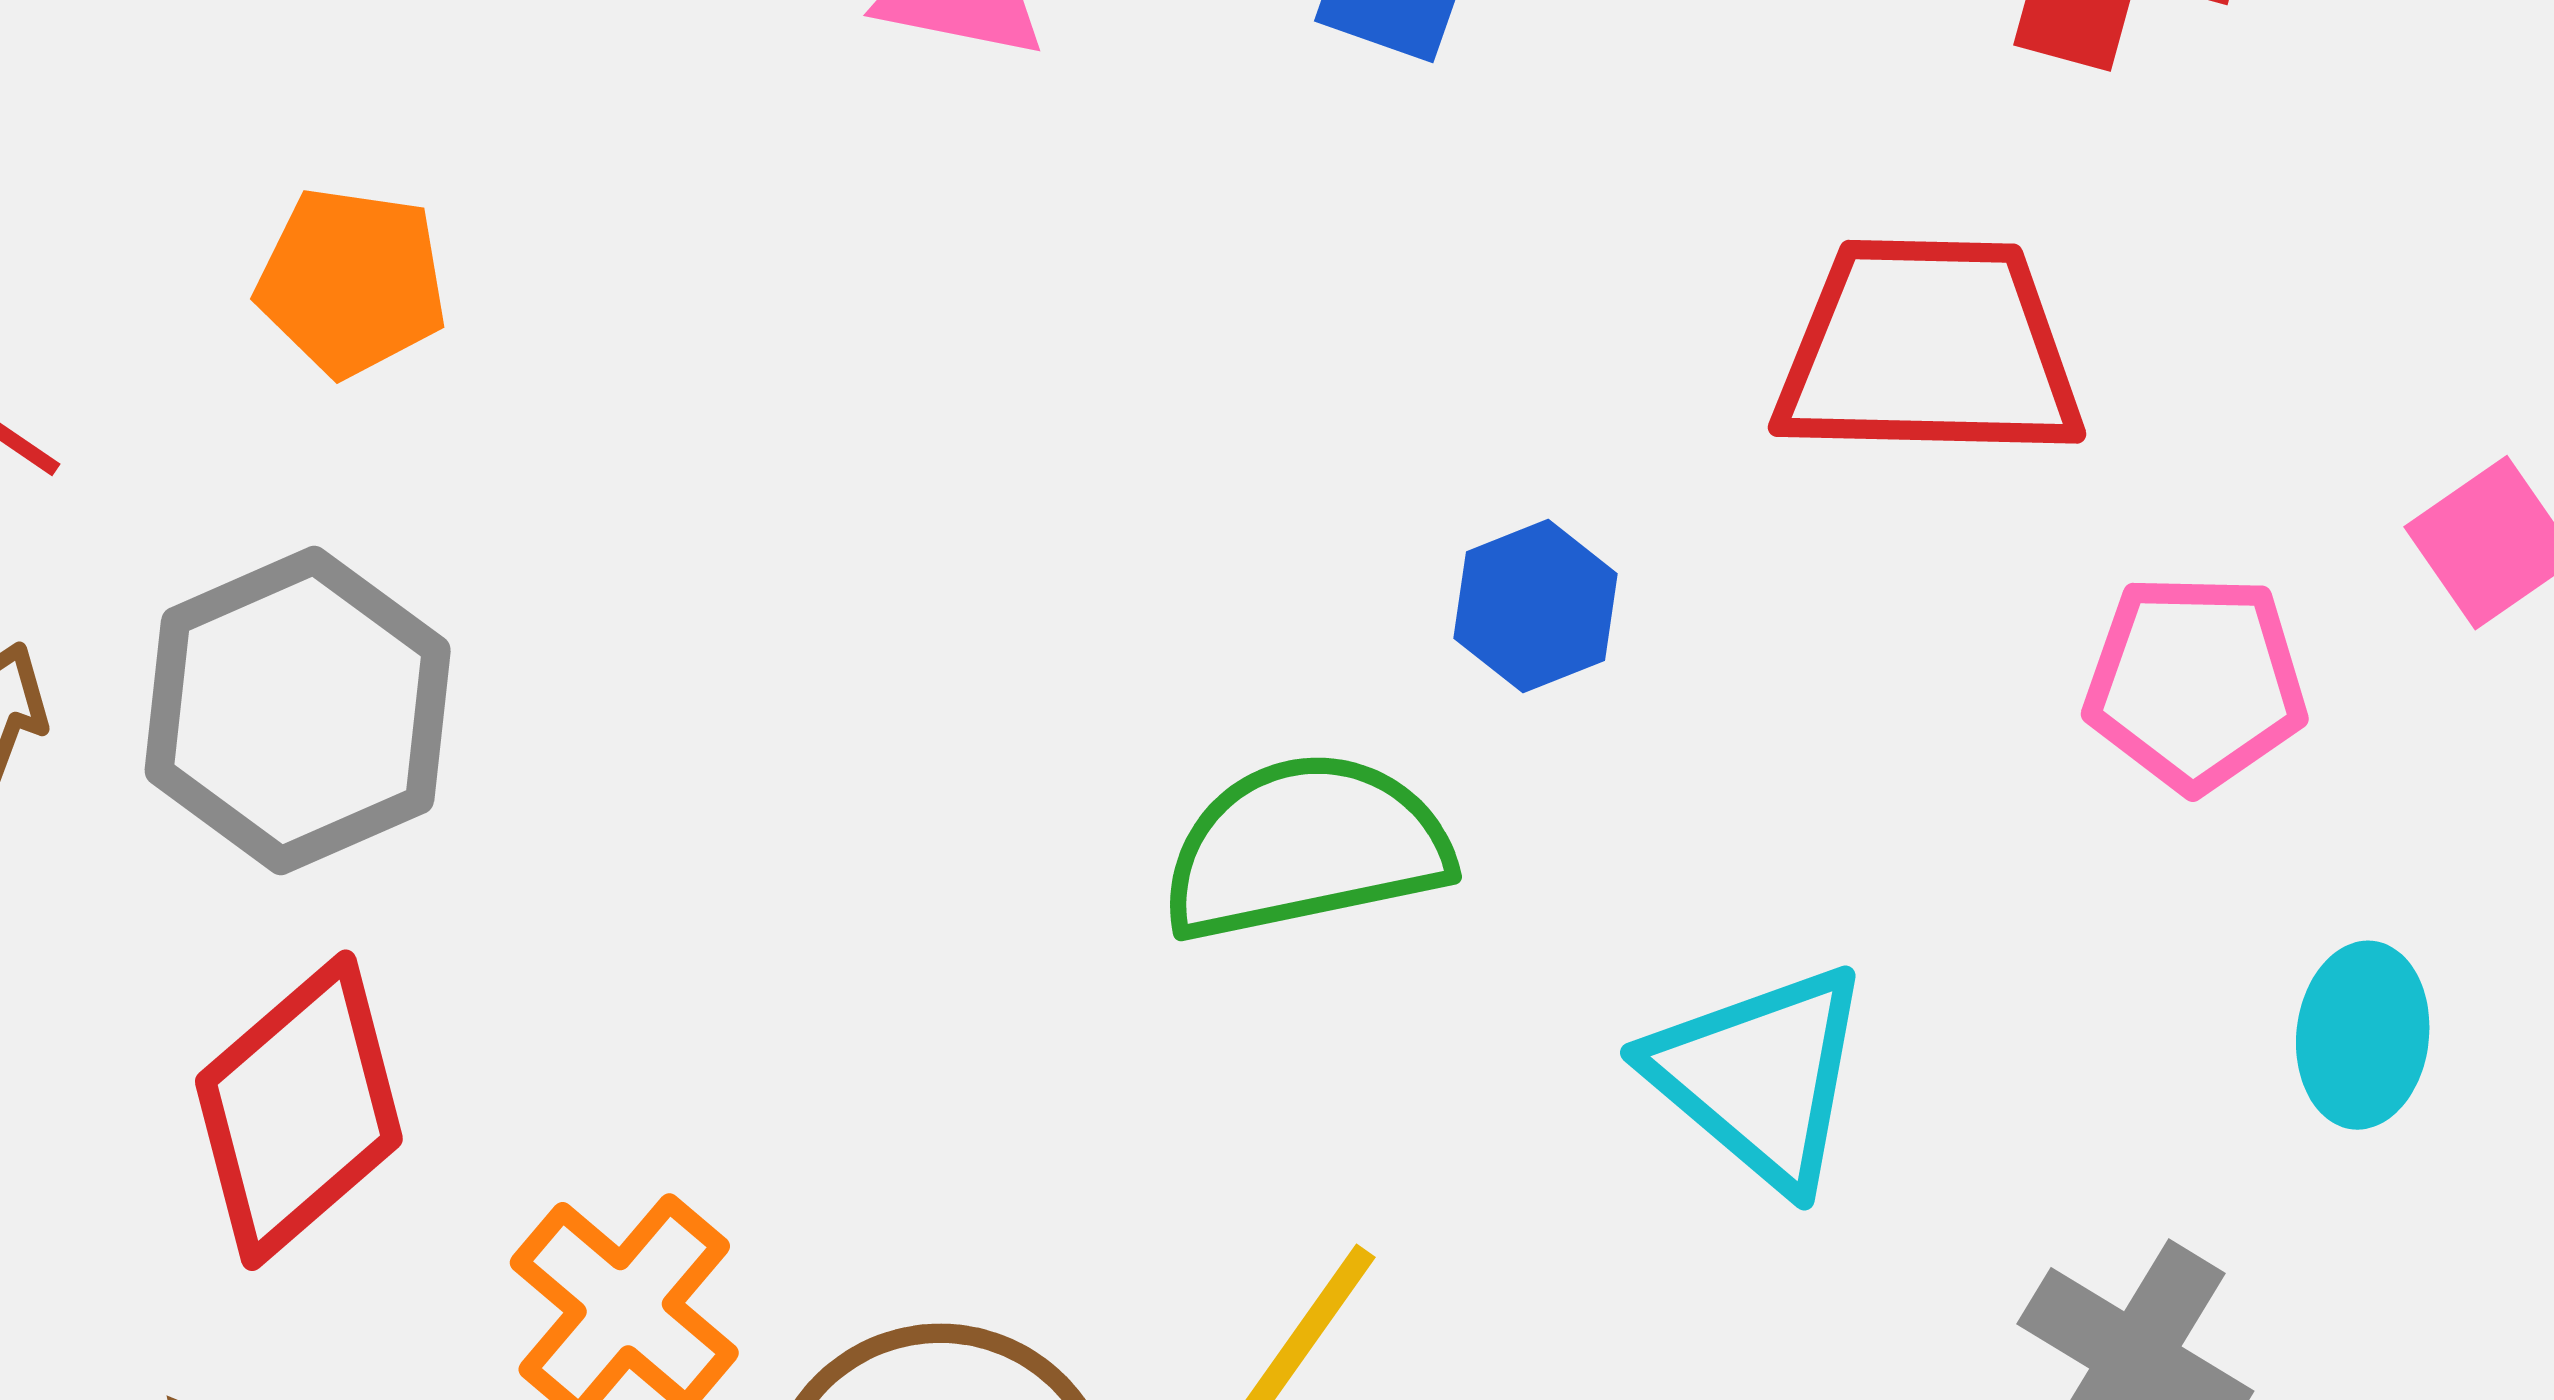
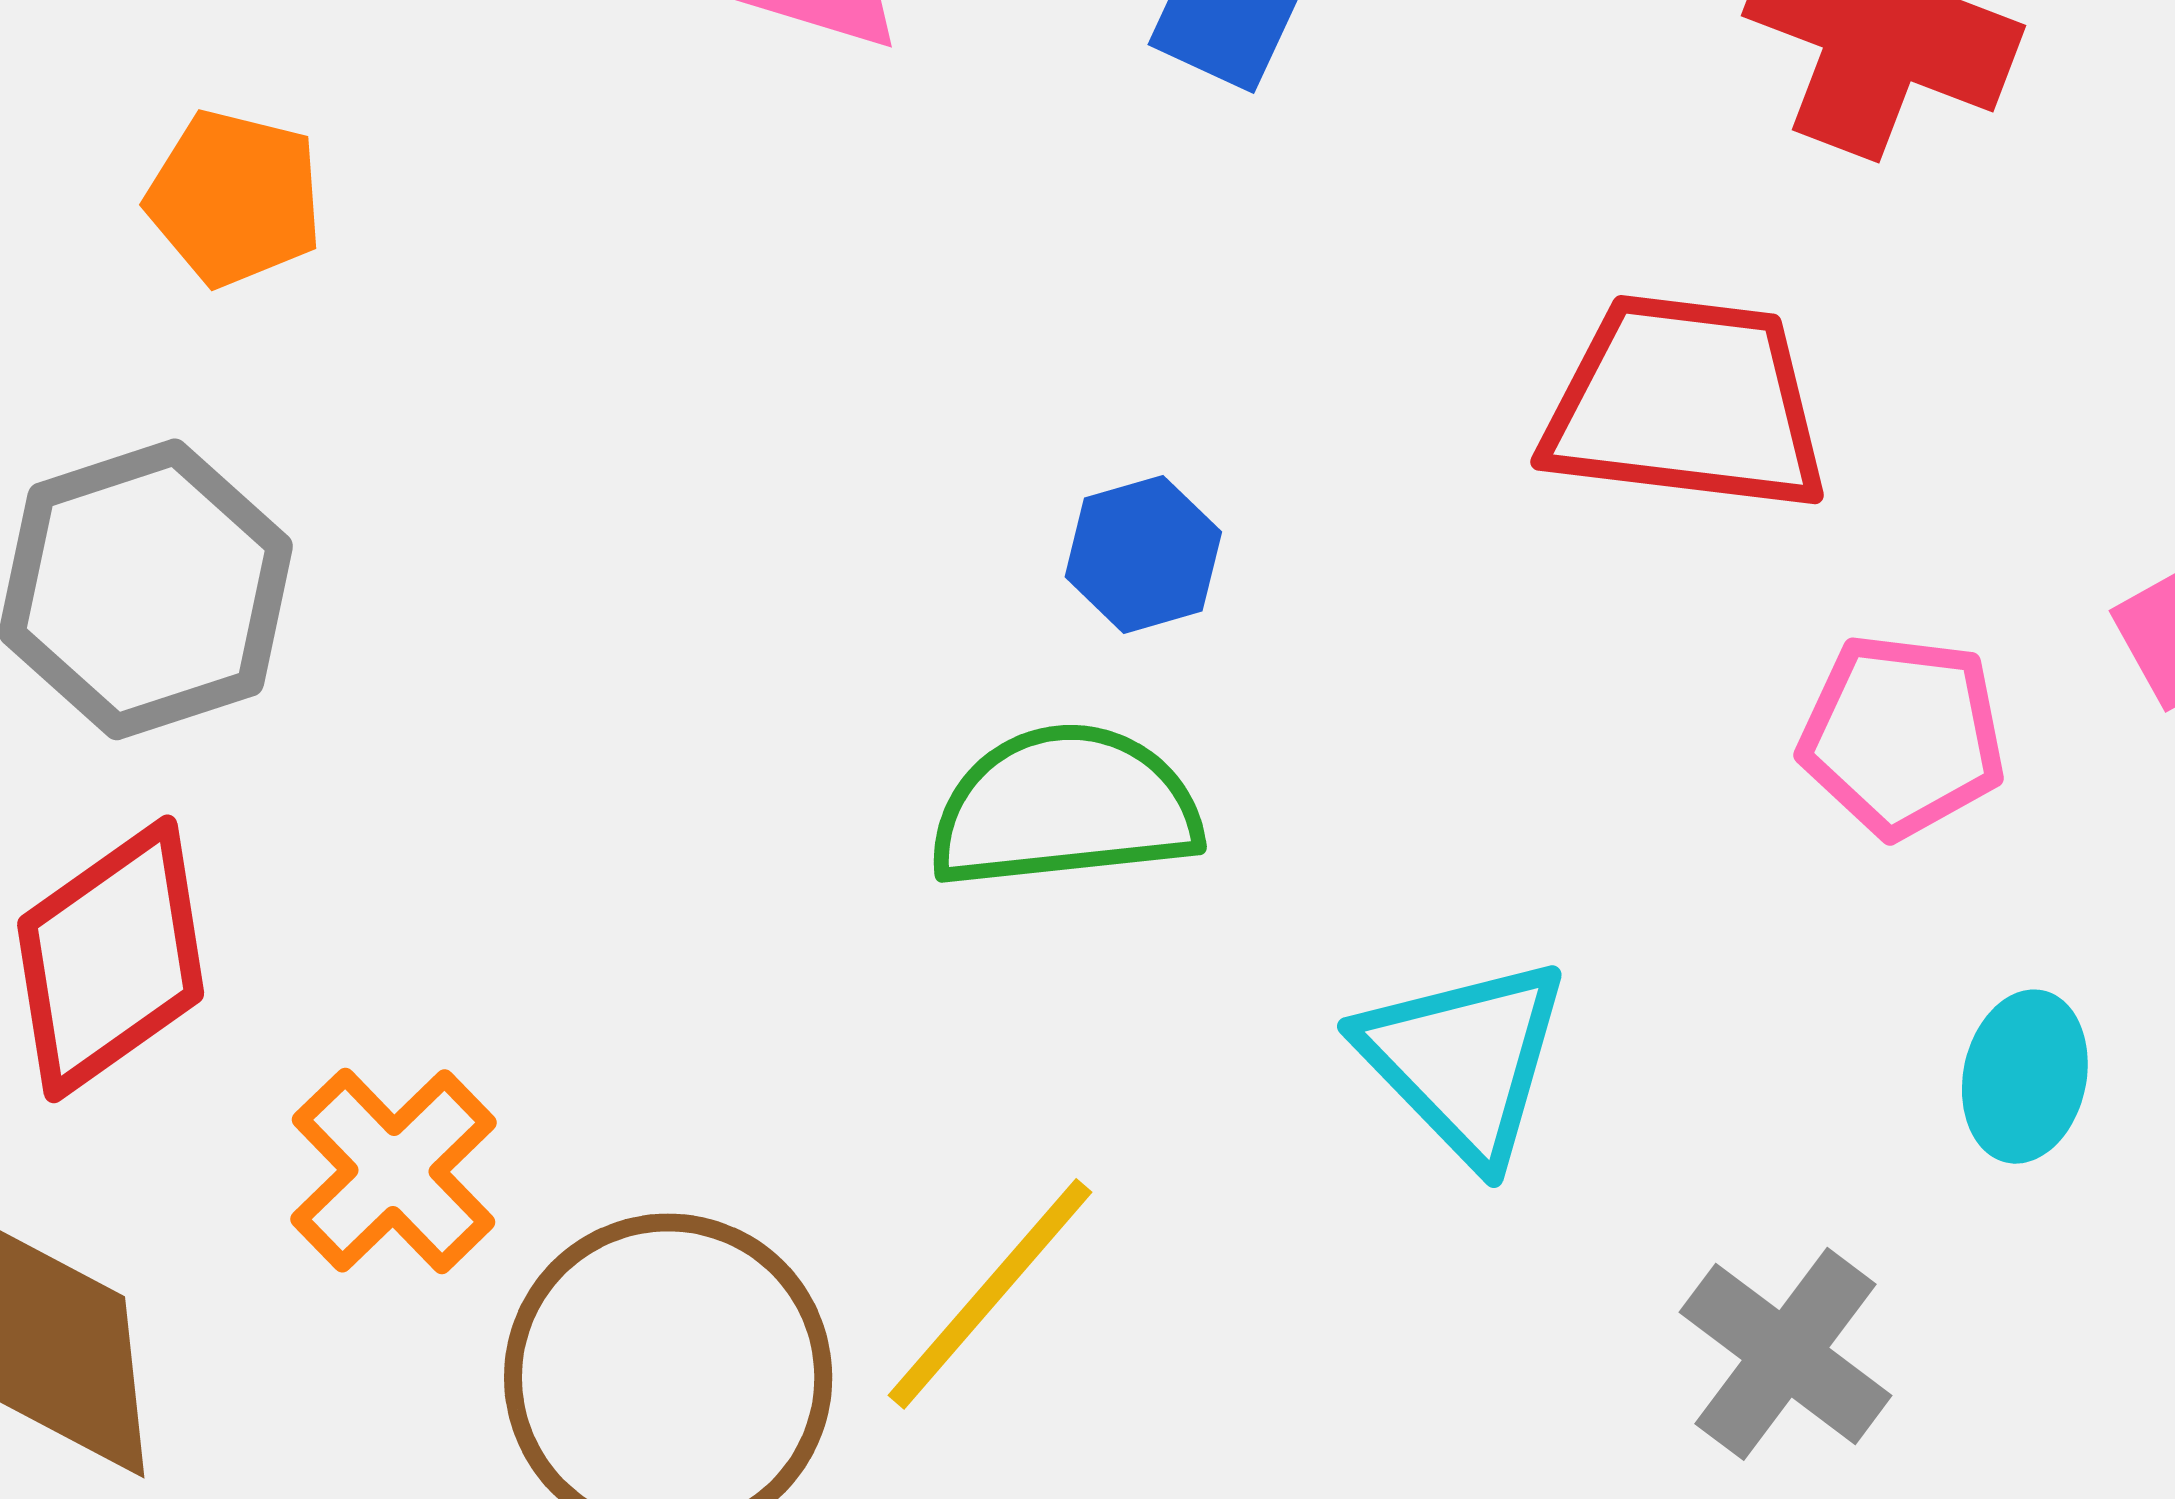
blue hexagon: (1536, 606) -> (1143, 554), moved

